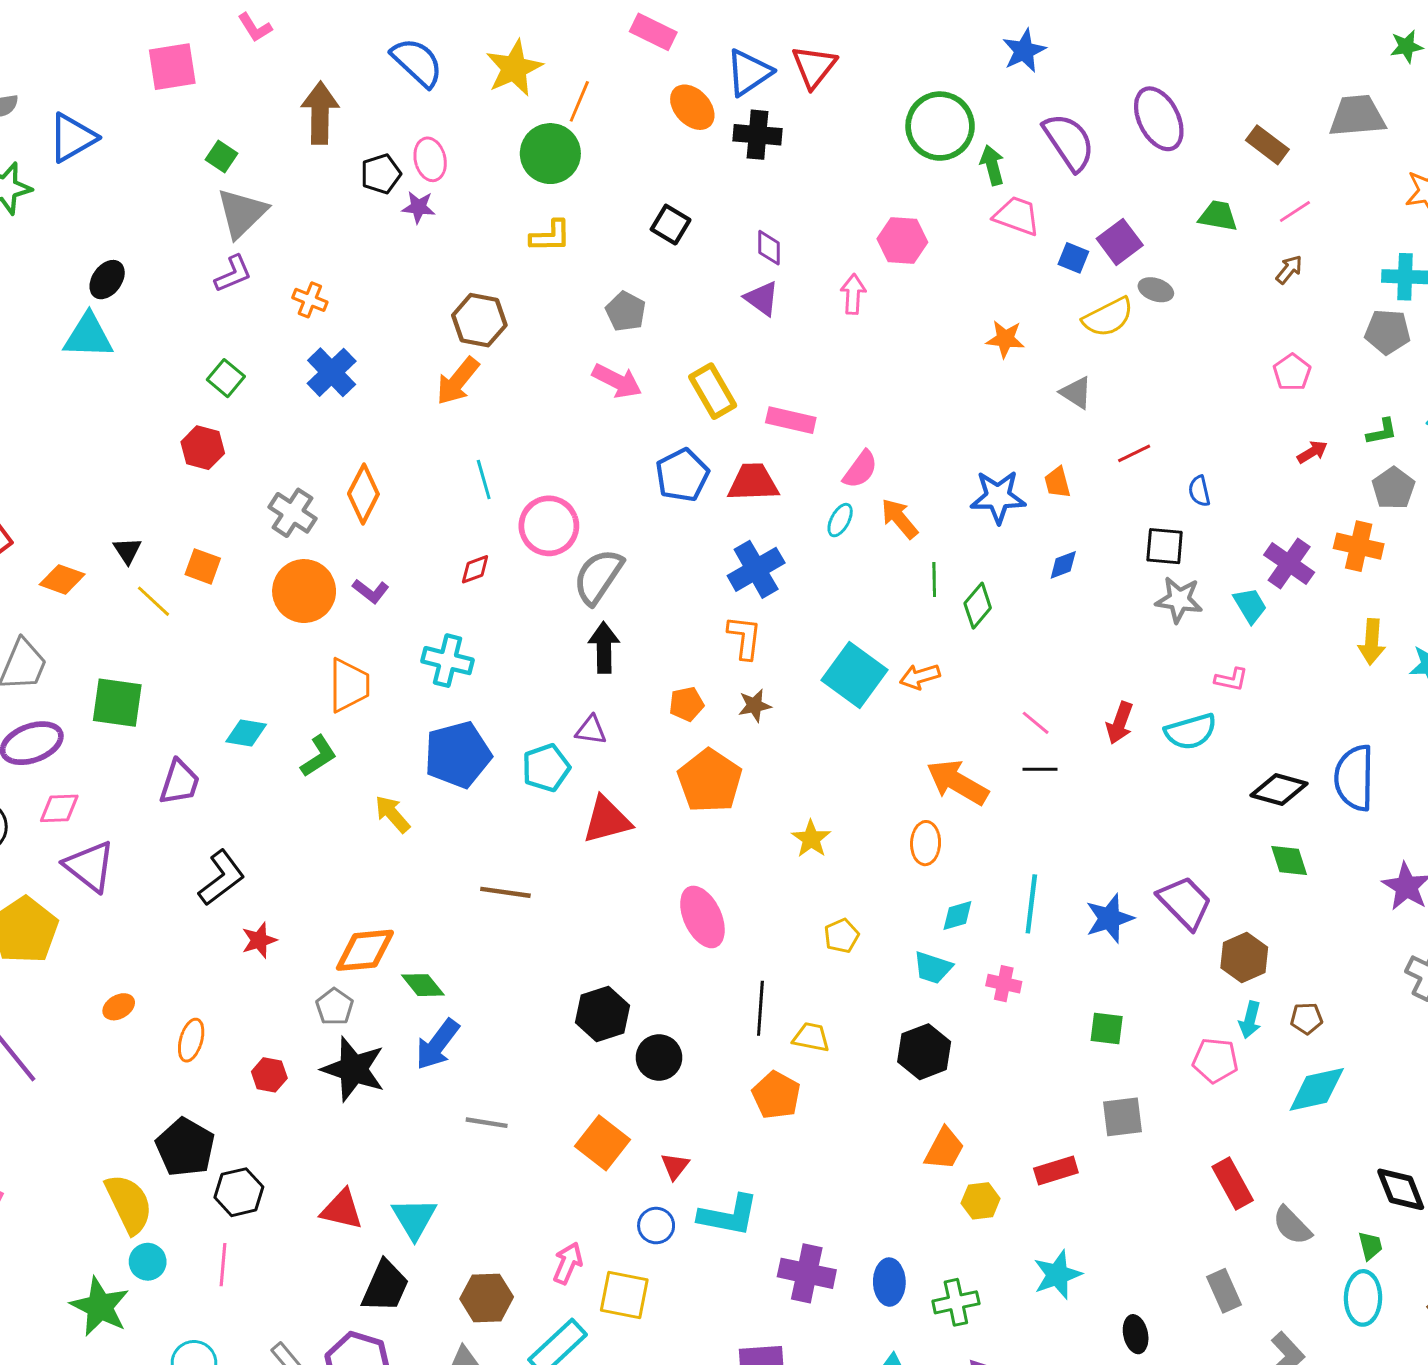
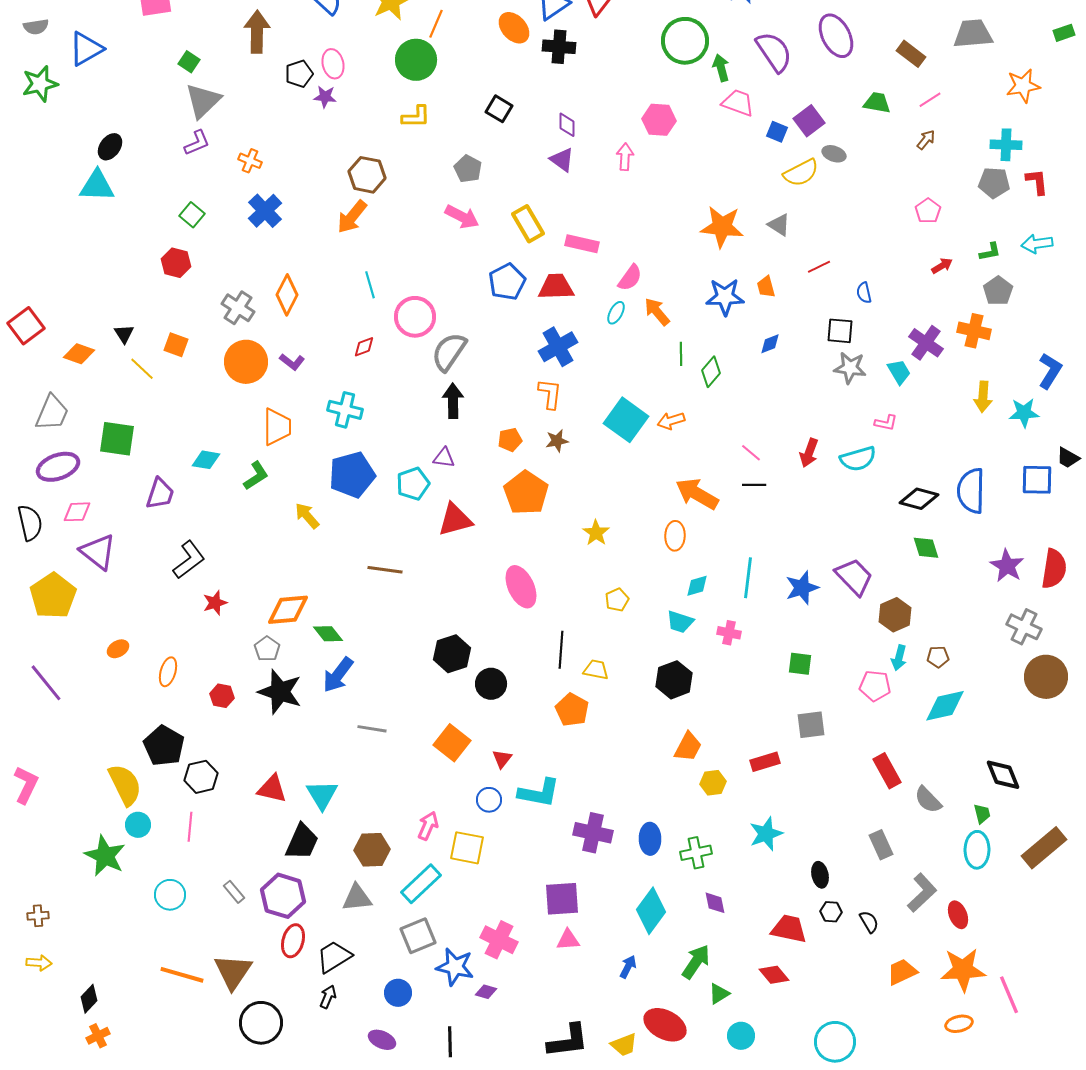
orange star: (1005, 339) -> (722, 227), moved, size x1.6

